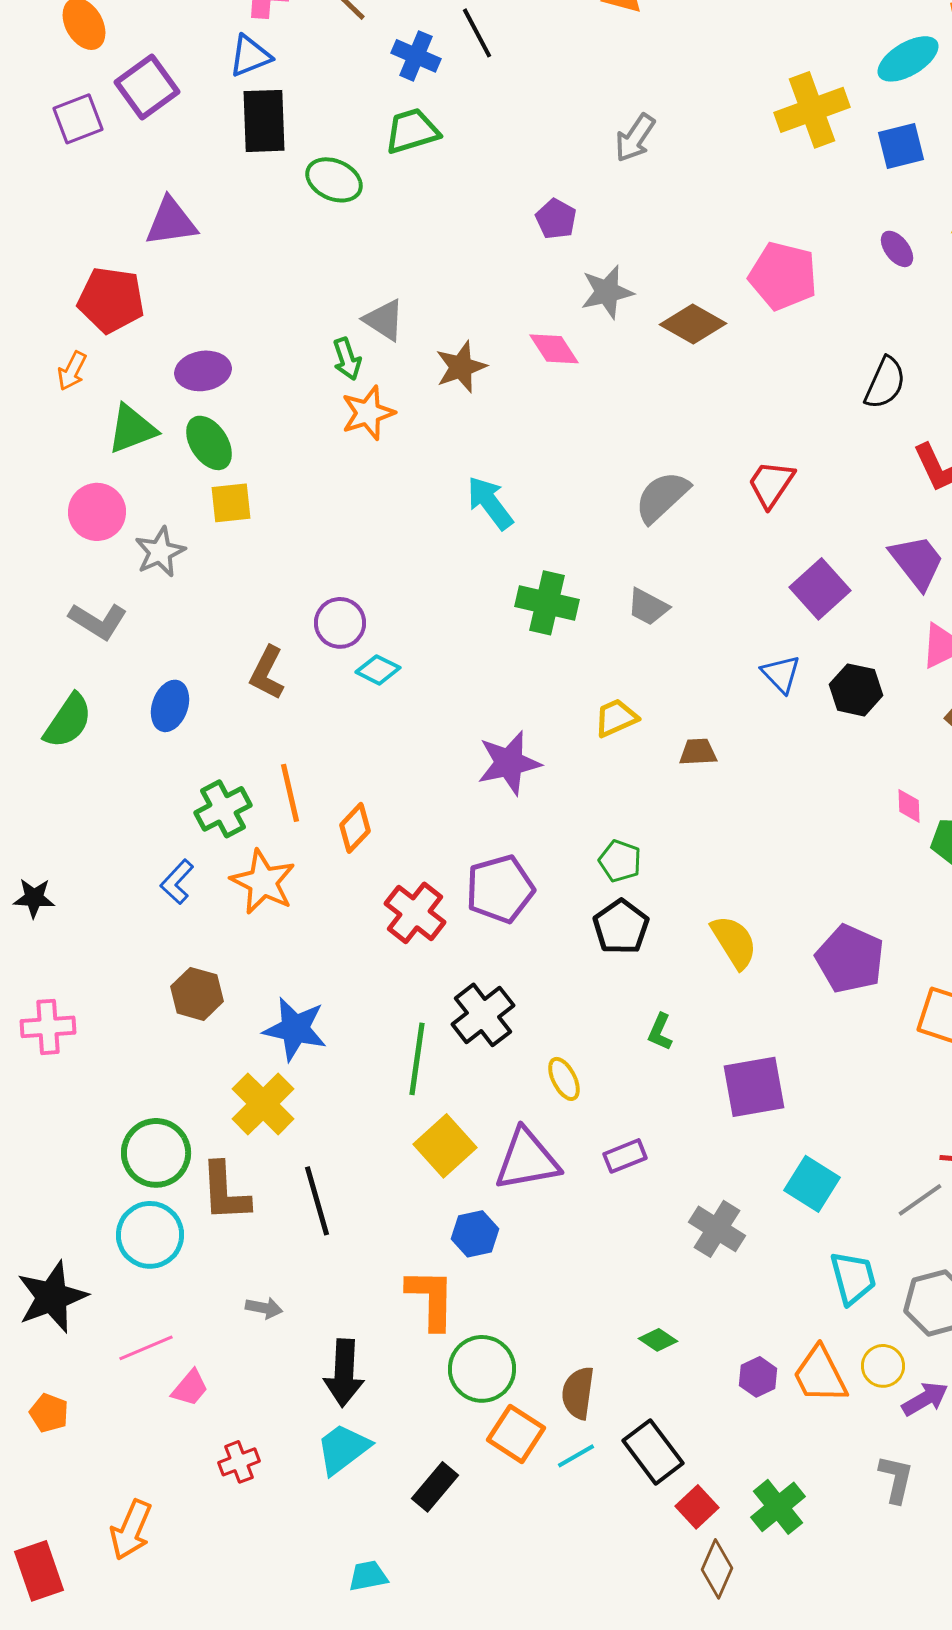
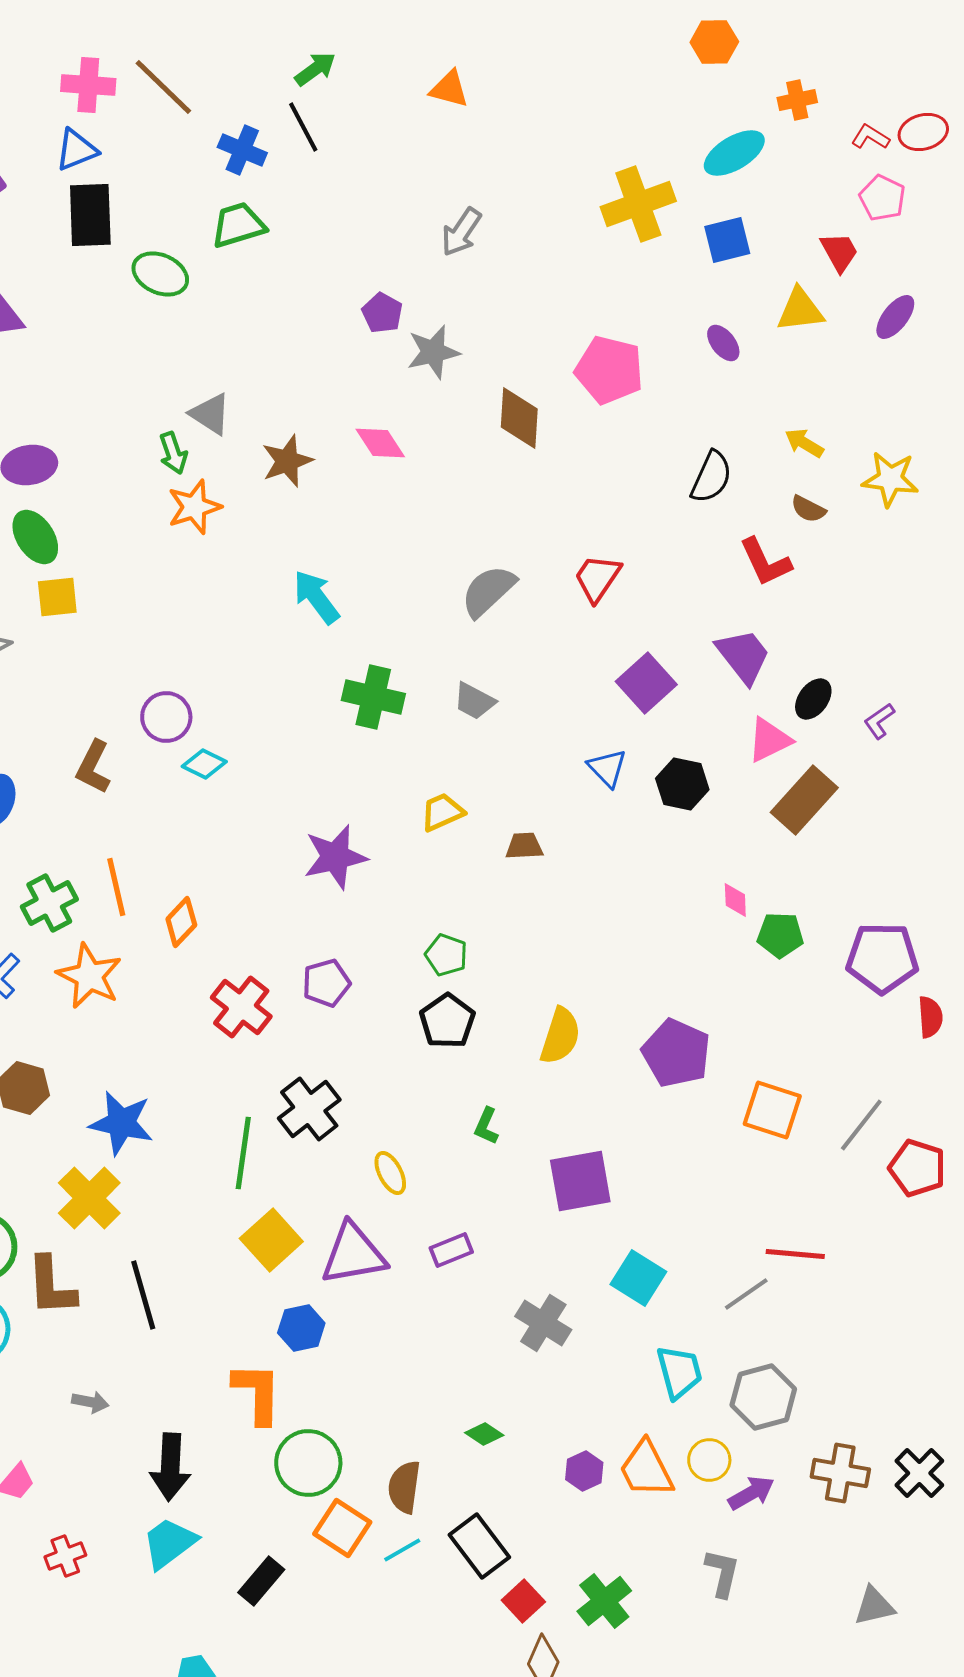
gray star: (607, 292) -> (433, 352), moved
brown diamond: (693, 324) -> (519, 418), turned 64
purple pentagon: (500, 889) -> (326, 983), size x0.7
yellow semicircle: (734, 942) -> (560, 1036), turned 50

